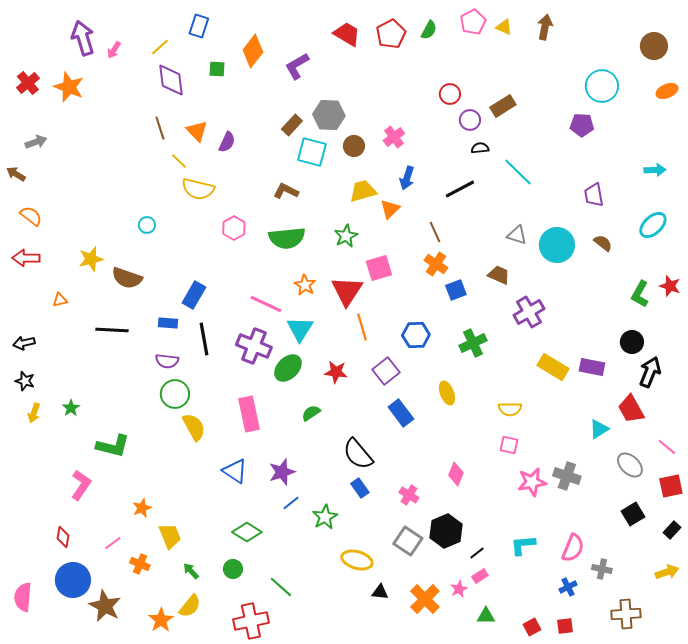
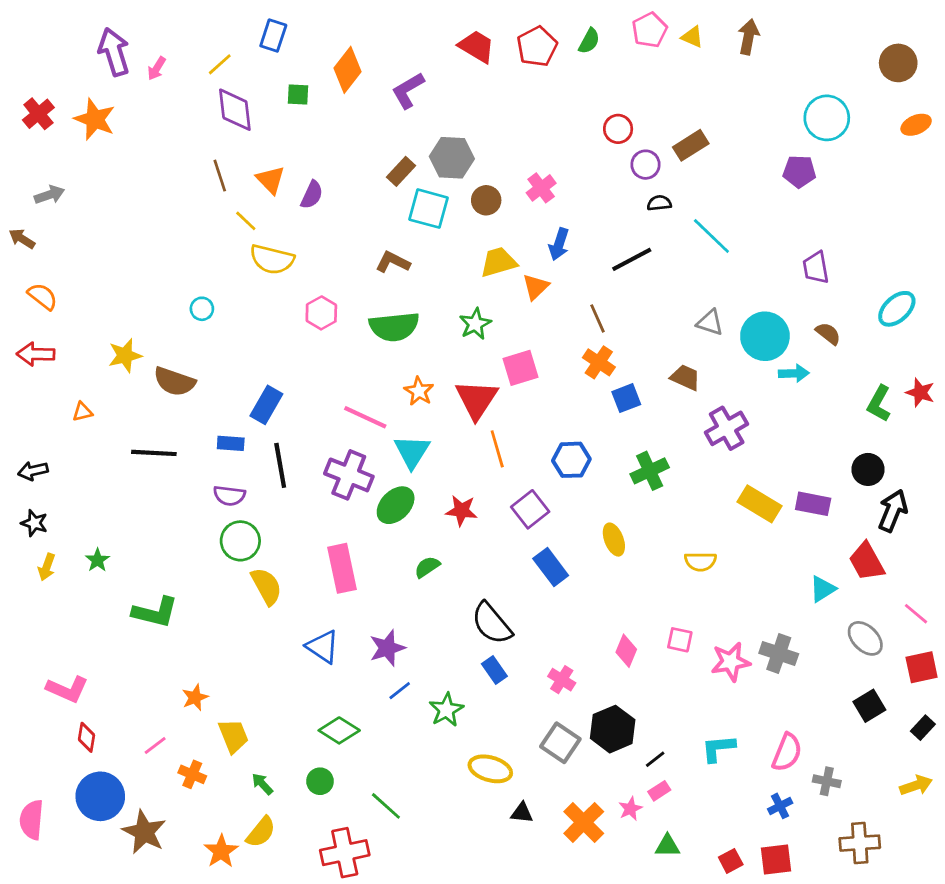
cyan arrow: (655, 170) -> (794, 373), moved
pink square: (509, 445) -> (680, 640), moved
pink L-shape: (81, 485) -> (67, 689), moved, turned 80
red square: (565, 626) -> (776, 860), size x1.4

